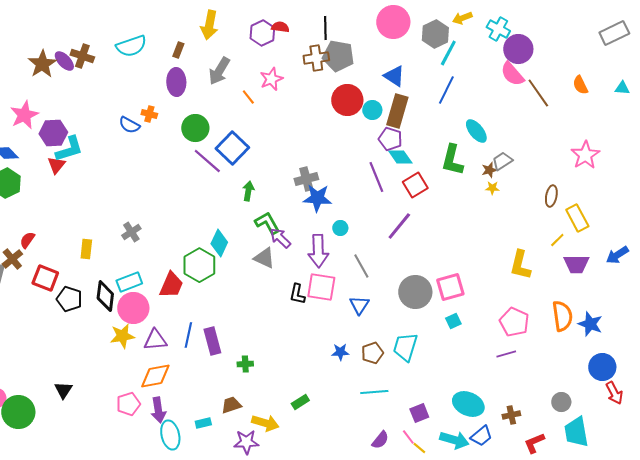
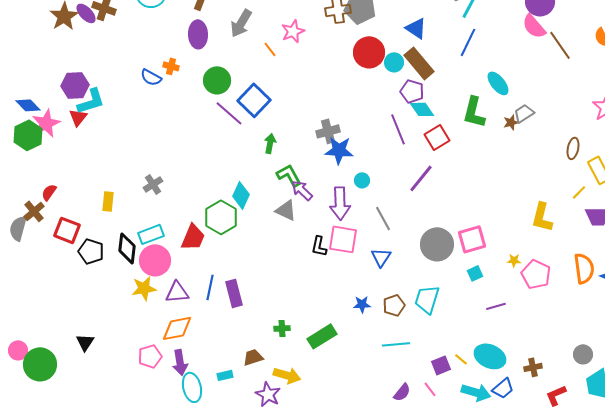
brown rectangle: (397, 111) -> (419, 63), turned -56
pink star: (24, 115) -> (46, 123), moved
yellow star: (492, 188) -> (514, 260), moved
purple line: (506, 354) -> (496, 306), moved
green cross: (245, 364) -> (282, 328), moved
green rectangle: (300, 402) -> (322, 336), moved, size x1.6
purple star: (246, 442) -> (268, 394), turned 30
yellow line: (419, 448) -> (461, 359), moved

